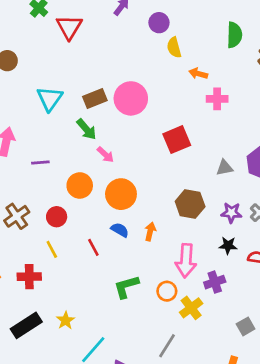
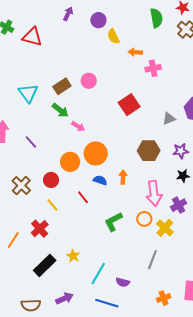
red triangle: (69, 27) -> (32, 37), turned -35
pink circle: (131, 98) -> (89, 81), size x0.6
purple line: (40, 163) -> (31, 142), turned 64
orange circle: (80, 185) -> (70, 162), moved
red cross: (29, 277) -> (40, 229), turned -30

